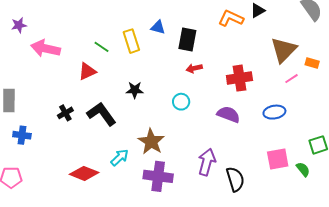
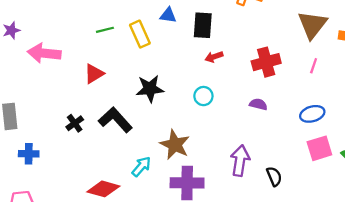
green line: (102, 47) -> (105, 30), moved, turned -42
pink line: (291, 79) -> (314, 66), moved, turned -32
black star: (135, 90) -> (150, 89), size x1.4
blue ellipse: (274, 112) -> (312, 114), moved
purple semicircle: (228, 114) -> (258, 104), size x0.7
black semicircle: (235, 179) -> (274, 176), size x0.7

